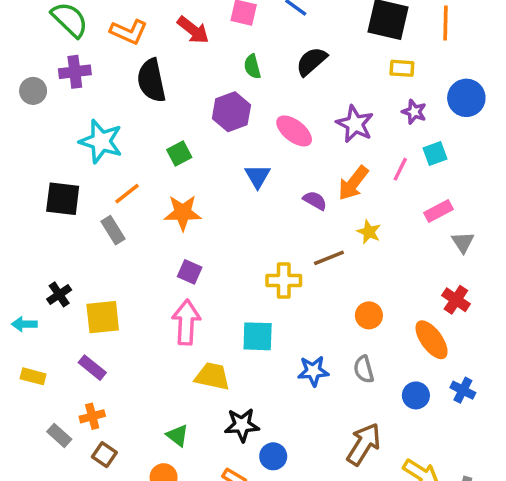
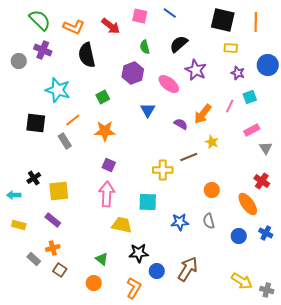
purple cross: (75, 72) -> (43, 50), turned 30
purple star: (355, 124) -> (196, 70), moved
brown arrow: (364, 444) -> (188, 269), moved

